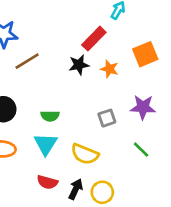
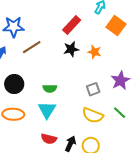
red rectangle: (94, 39) -> (72, 25), moved
orange square: (145, 54) -> (116, 26), moved, turned -30
purple star: (143, 107) -> (120, 80), turned -30
yellow semicircle: (85, 154) -> (93, 115), moved

